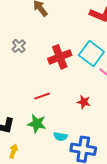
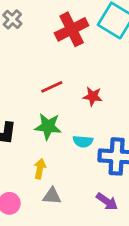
red star: (84, 102) -> (93, 96), moved
yellow arrow: (13, 151) -> (40, 169), moved

